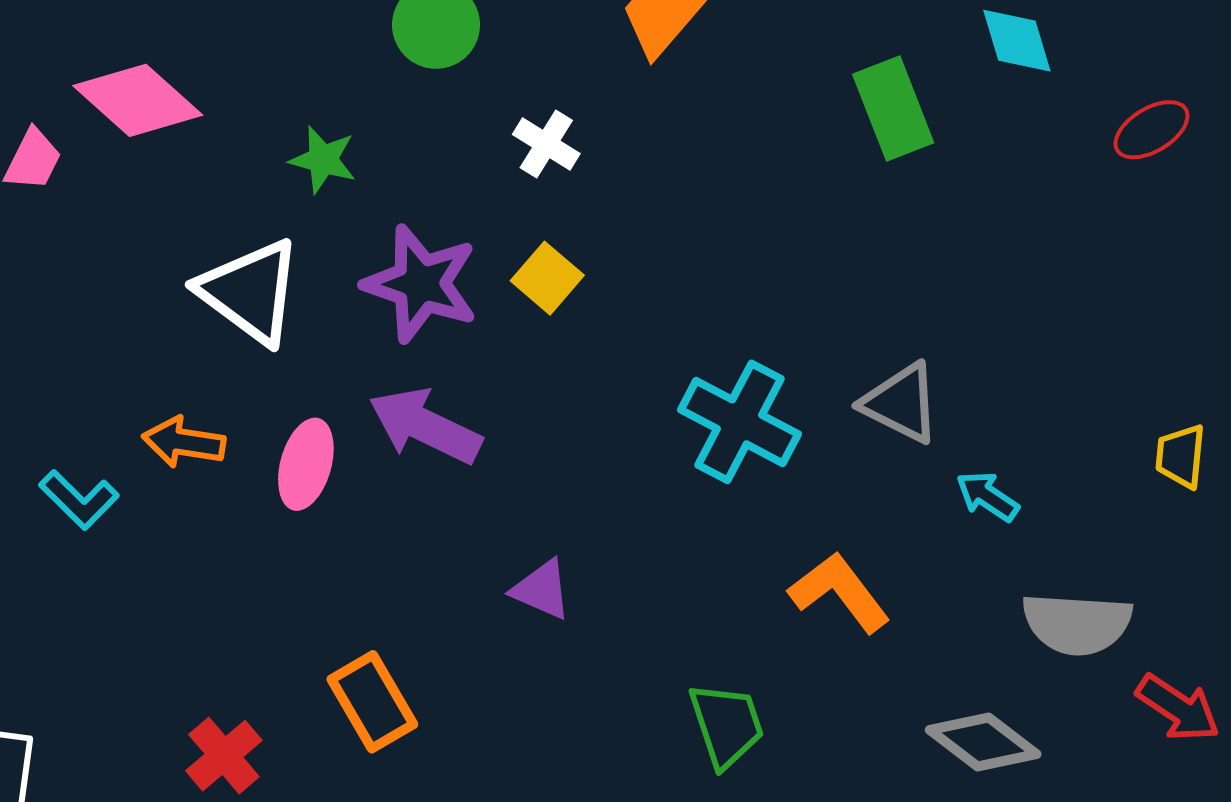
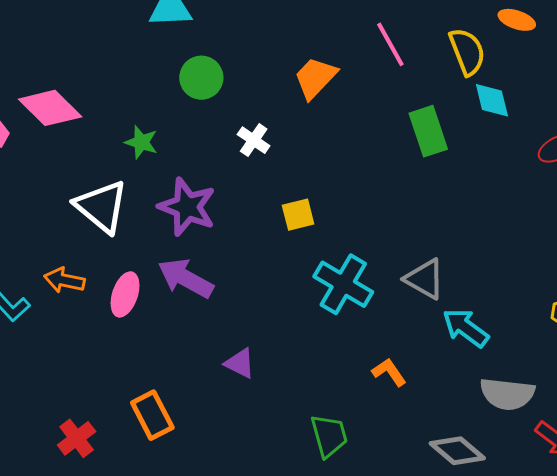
yellow square: (547, 278) -> (298, 215), moved, turned 32
cyan arrow: (987, 496) -> (466, 328), size x1.5
orange L-shape: (839, 592) -> (389, 372), size x0.7

